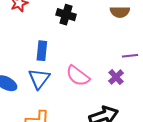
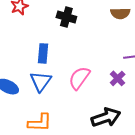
pink semicircle: (78, 76) -> (79, 78), turned 90

